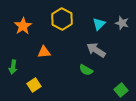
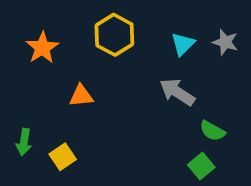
green arrow: (13, 67) -> (24, 142), moved
green semicircle: (86, 70) -> (212, 131), moved
green square: (121, 90) -> (201, 166), moved

